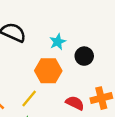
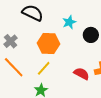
orange hexagon: (48, 71) -> (49, 43), moved

